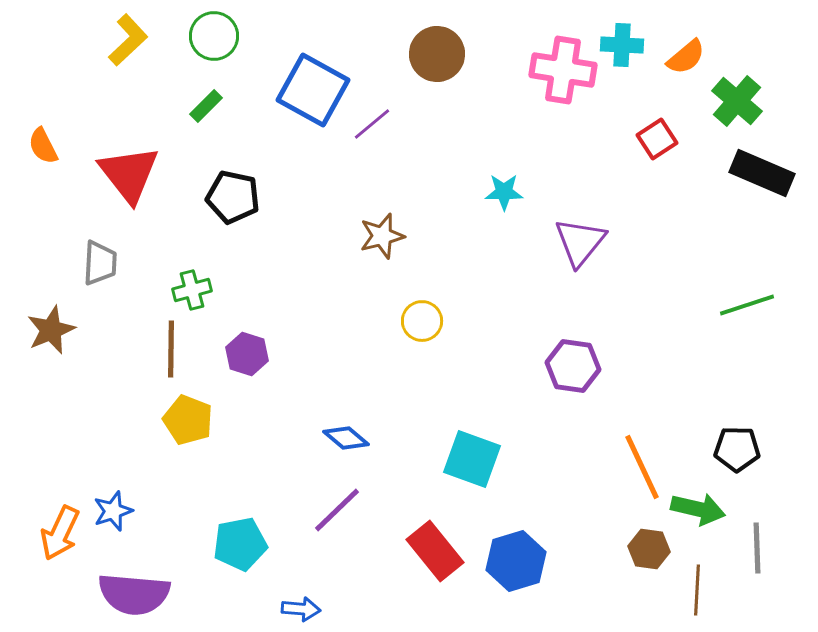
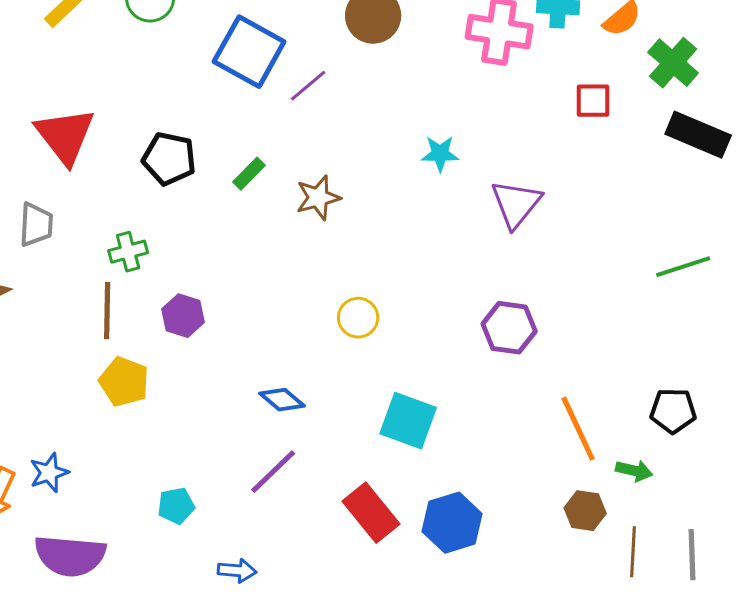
green rectangle: (206, 106) -> (249, 174), moved
red square: (657, 139) -> (593, 101), turned 33
yellow circle: (422, 321) -> (358, 318), moved
green arrow: (698, 509) -> (634, 471), size x0.7
cyan pentagon: (240, 544) -> (176, 506), size x0.7
gray line: (757, 548) -> (692, 555), moved

